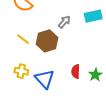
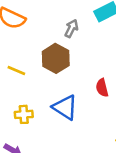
yellow line: (23, 39) -> (16, 70), moved
yellow cross: (21, 71) -> (24, 114), moved

